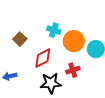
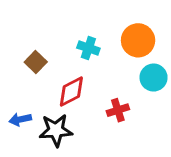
orange circle: (74, 41) -> (138, 40), moved
black star: (51, 83) -> (56, 130), moved

